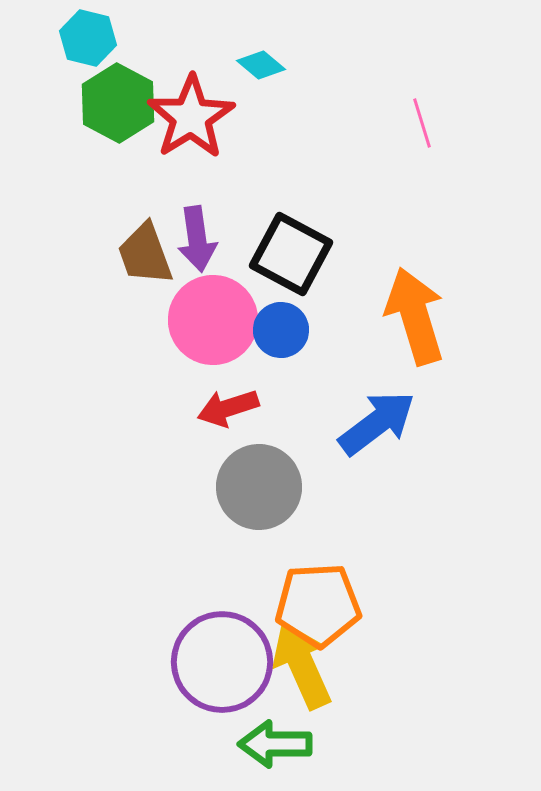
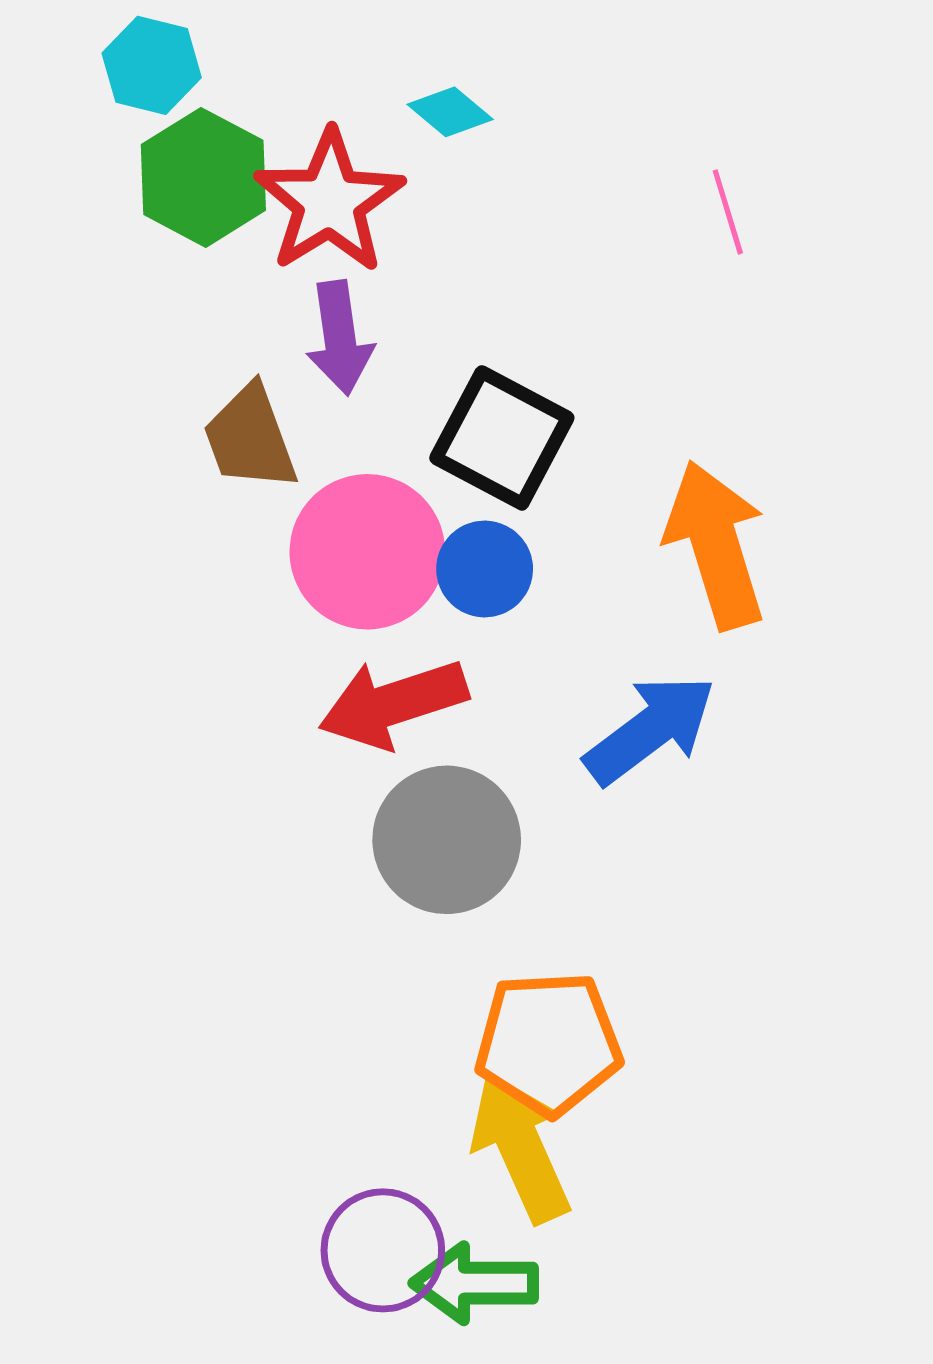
purple arrow: (197, 239) -> (340, 338), moved
red arrow: (228, 408) -> (393, 704), size x1.4
purple circle: (222, 662) -> (383, 1250), moved, size x0.7

